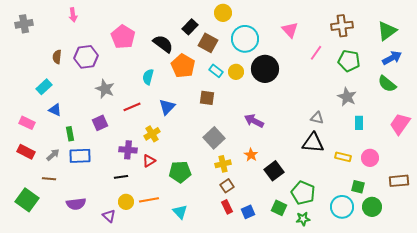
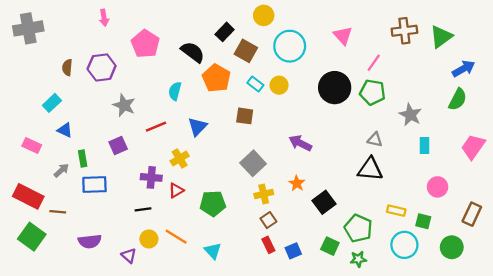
pink arrow: (73, 15) -> (104, 18), moved
gray cross: (24, 24) -> (28, 28), size x1.4
green triangle: (387, 31) -> (441, 37), moved
green pentagon: (349, 61) -> (372, 92), moved
black circle: (265, 69) -> (335, 88), moved
green semicircle: (387, 84) -> (458, 99), turned -102
red rectangle: (26, 152) -> (28, 196), moved, size x1.4
gray arrow: (53, 155) -> (61, 170), moved
yellow rectangle: (343, 157) -> (396, 211), moved
brown rectangle: (399, 181) -> (472, 214), turned -60
orange line: (149, 200) -> (176, 237), turned 42
green circle: (372, 207) -> (452, 247), moved

